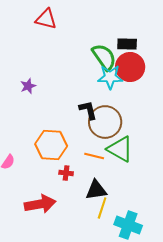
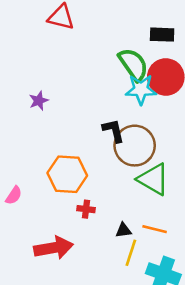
black rectangle: (127, 44) -> (162, 35), moved
orange line: (94, 156) -> (155, 229), moved
black triangle: (96, 190) -> (123, 230), size x0.6

